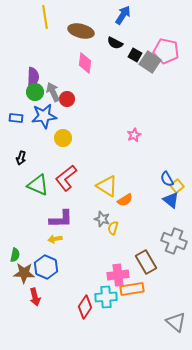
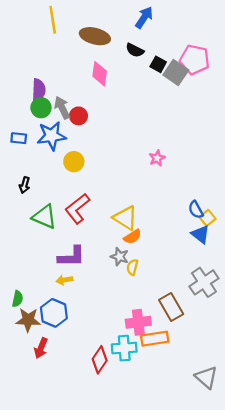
orange semicircle: (125, 200) -> (132, 237), moved
gray cross: (174, 241) -> (204, 282), turned 35
red arrow: (35, 297) -> (41, 348), turned 36

